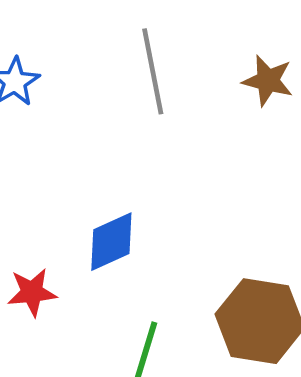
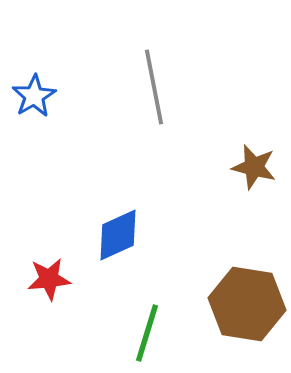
brown star: (268, 81) -> (254, 167), moved

